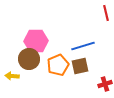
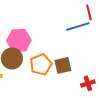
blue line: (83, 46) -> (78, 26), moved

